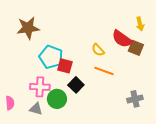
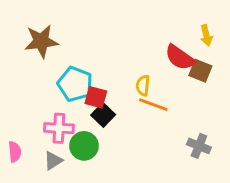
yellow semicircle: (98, 50) -> (143, 85), moved, turned 48
black square: (76, 85) -> (103, 115), moved
gray cross: (135, 99) -> (199, 146), turned 35
gray triangle: (36, 109) -> (53, 161), turned -48

